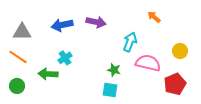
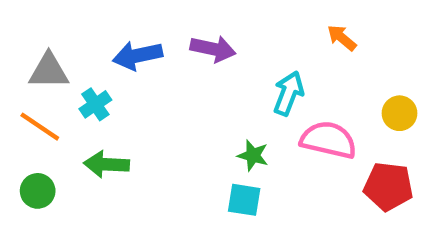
cyan cross: (65, 58) -> (95, 104), moved
red pentagon: (175, 84) -> (388, 186), turned 30

